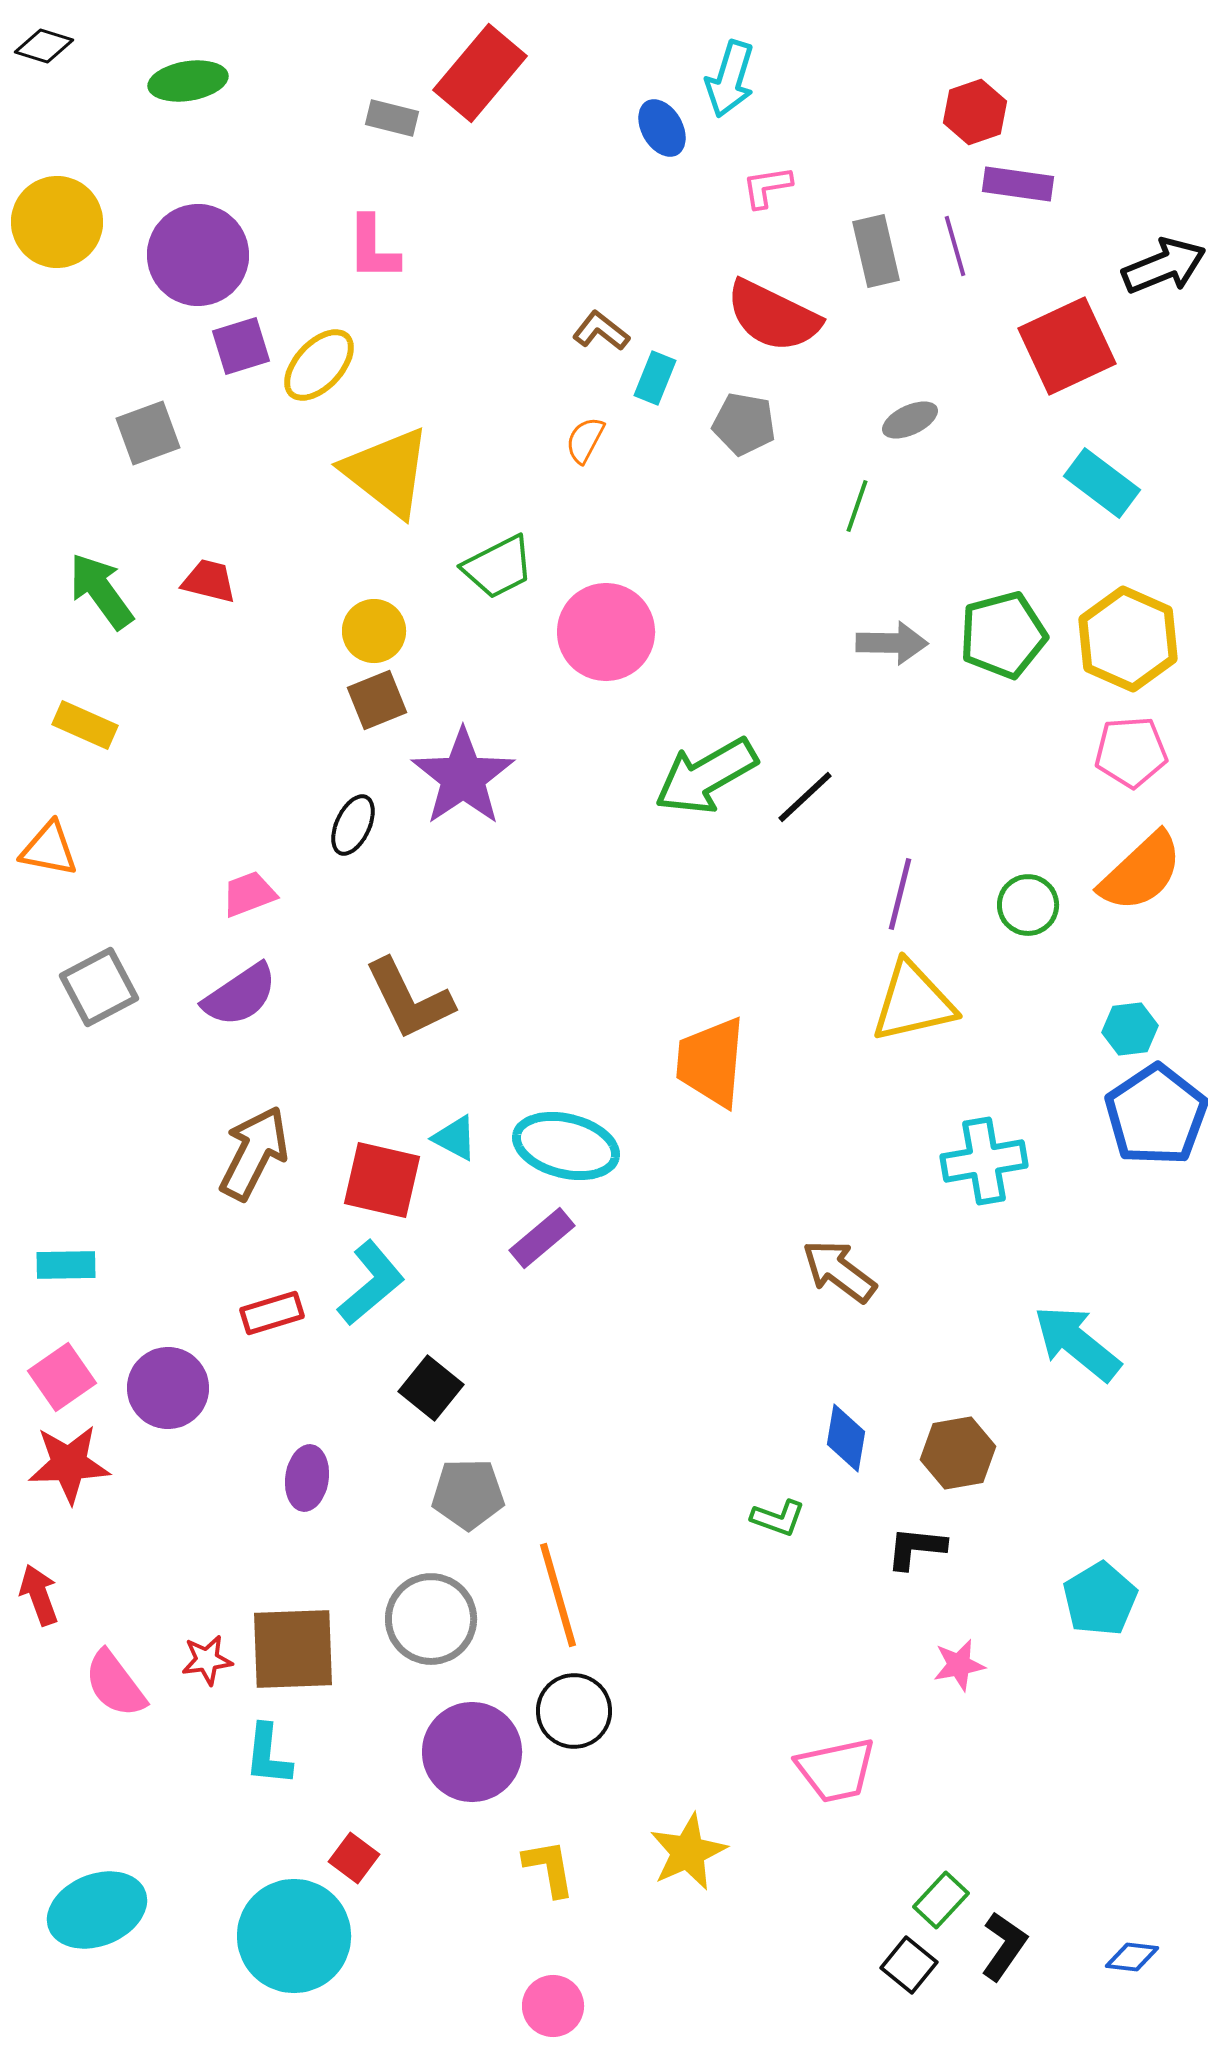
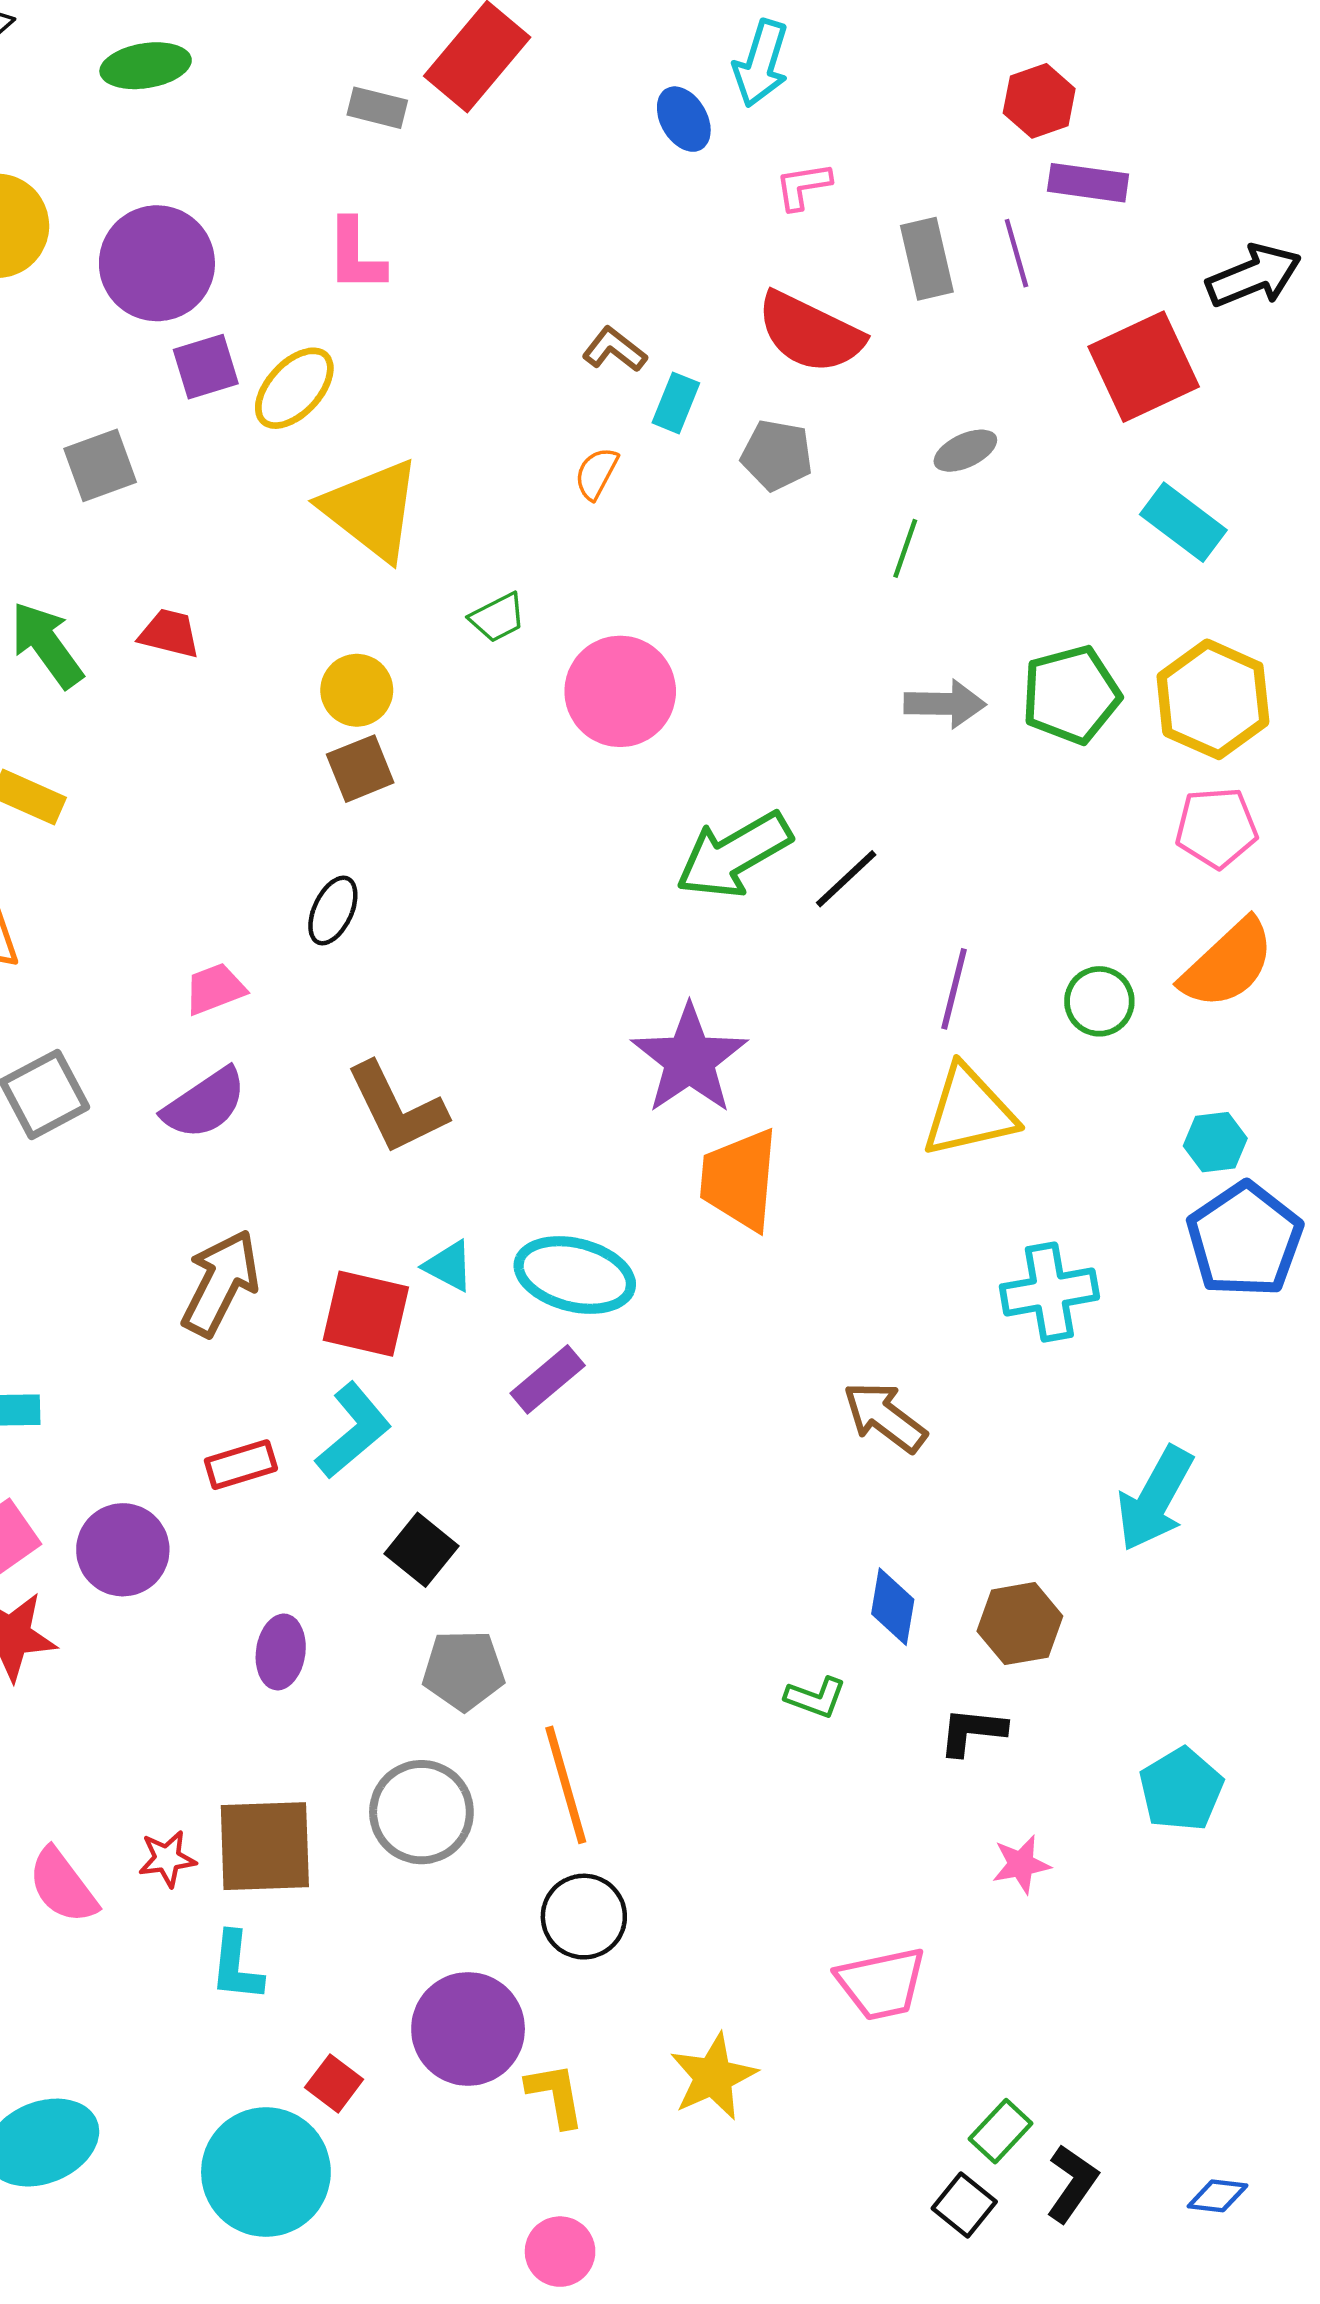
green trapezoid: (498, 567) -> (498, 618), size x0.7
purple star: (463, 777) -> (689, 1059), moved
cyan arrow: (1077, 1343) -> (1155, 1499), turned -100
purple circle: (472, 1752) -> (468, 2029), moved

